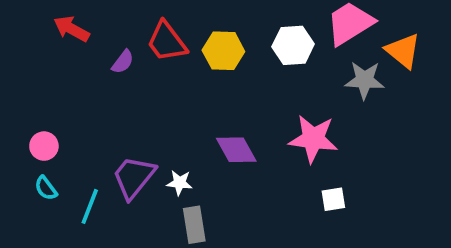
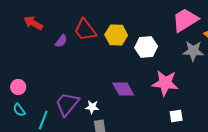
white hexagon: (293, 45) -> (146, 47), moved

